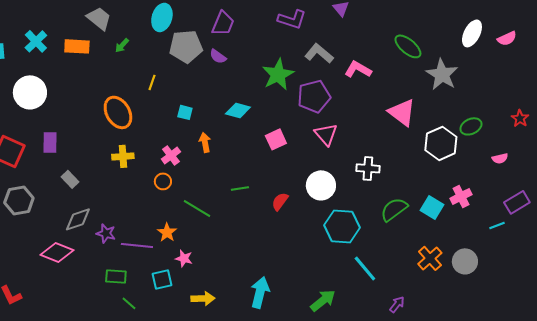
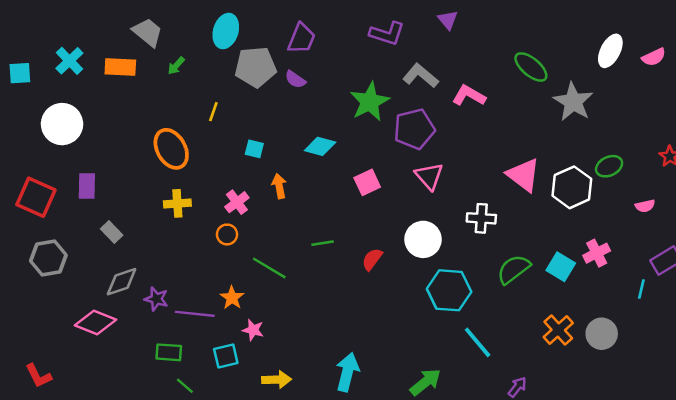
pink triangle: (402, 112) -> (523, 175), moved
cyan line: (497, 225) -> (641, 289), turned -56

